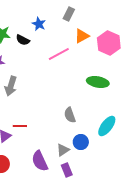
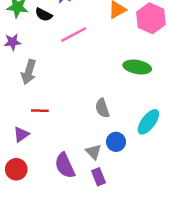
pink line: (59, 54) -> (74, 35), moved
red line: (20, 126) -> (40, 111), moved
gray triangle: (63, 150) -> (94, 152), turned -40

